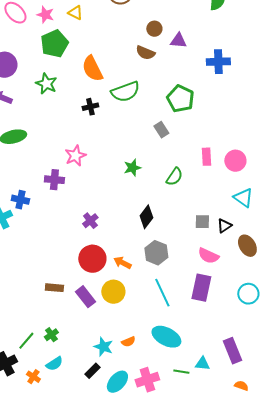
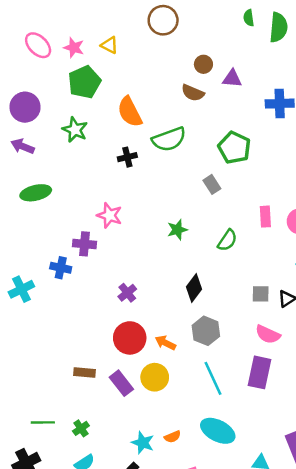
pink star: (75, 156) -> (109, 215), turned -30
blue cross: (20, 200) -> (61, 268), moved
green line: (26, 341) -> (43, 422), moved, turned 48

